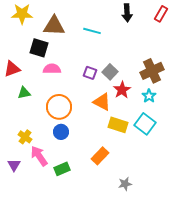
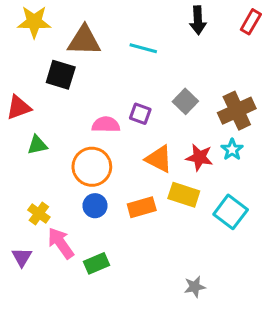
pink semicircle: (52, 69) -> (106, 125), moved
gray square: (110, 72) -> (185, 101), moved
red star: (122, 90) -> (199, 157), moved, turned -30
cyan square: (145, 124) -> (231, 212), moved
orange rectangle: (100, 156) -> (142, 207), moved, turned 30

